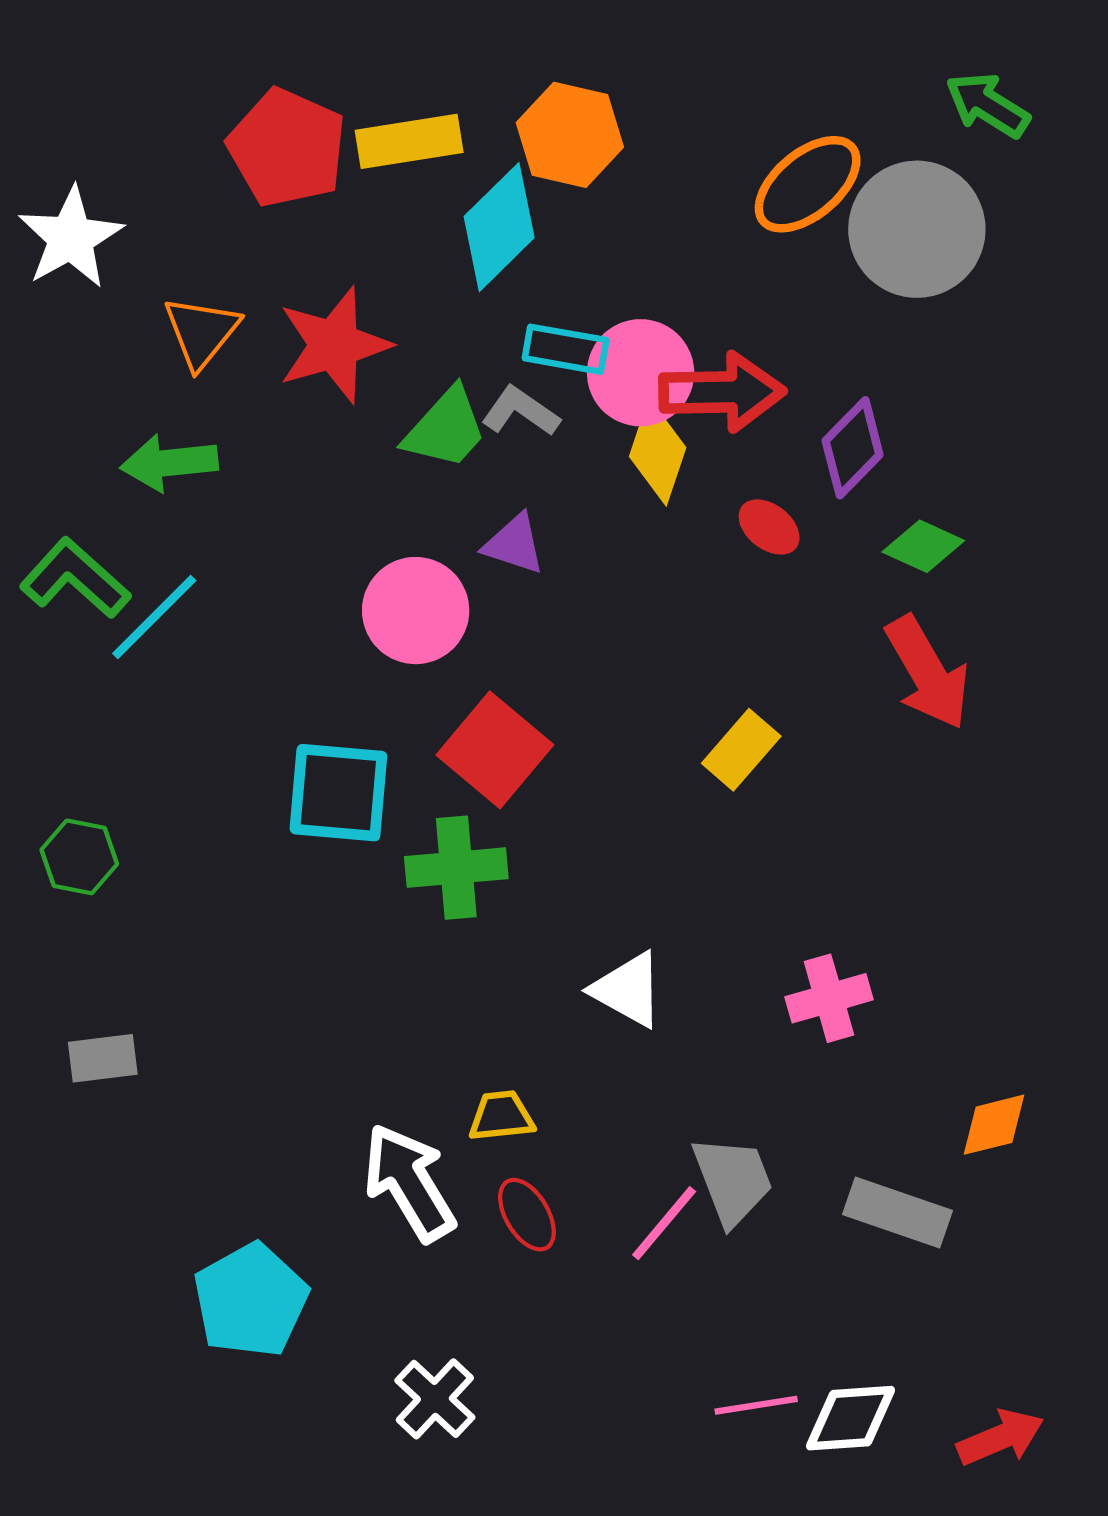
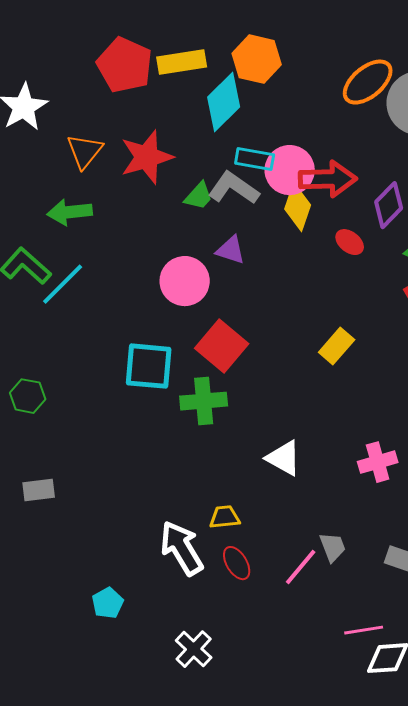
gray L-shape: (521, 411) -> (234, 188), size x1.4
green trapezoid: (446, 428) -> (199, 196), size x0.7
gray trapezoid: (733, 1180) -> (333, 547), size x0.7
cyan pentagon: (251, 1300) -> (108, 603), size x0.6
pink line: (756, 1405) -> (364, 630), moved

